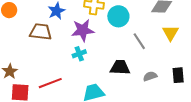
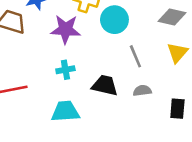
cyan cross: (79, 54) -> (65, 70), moved
gray semicircle: (150, 76) -> (142, 91), moved

